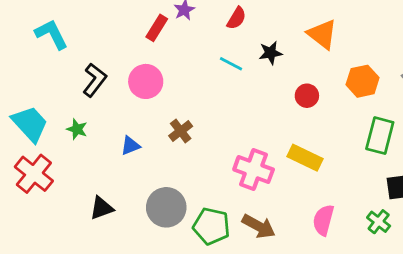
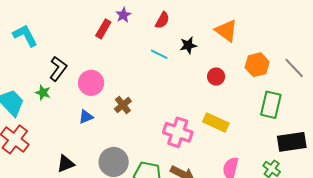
pink circle: (146, 81) -> (91, 83), moved
green star: (77, 129) -> (43, 93), moved

